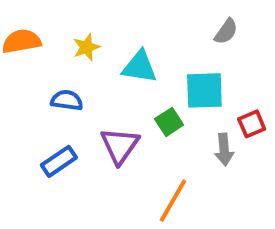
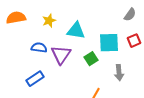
gray semicircle: (226, 31) -> (130, 15), moved
red square: (252, 124) -> (134, 41), moved
purple triangle: (120, 146) -> (61, 55), moved

